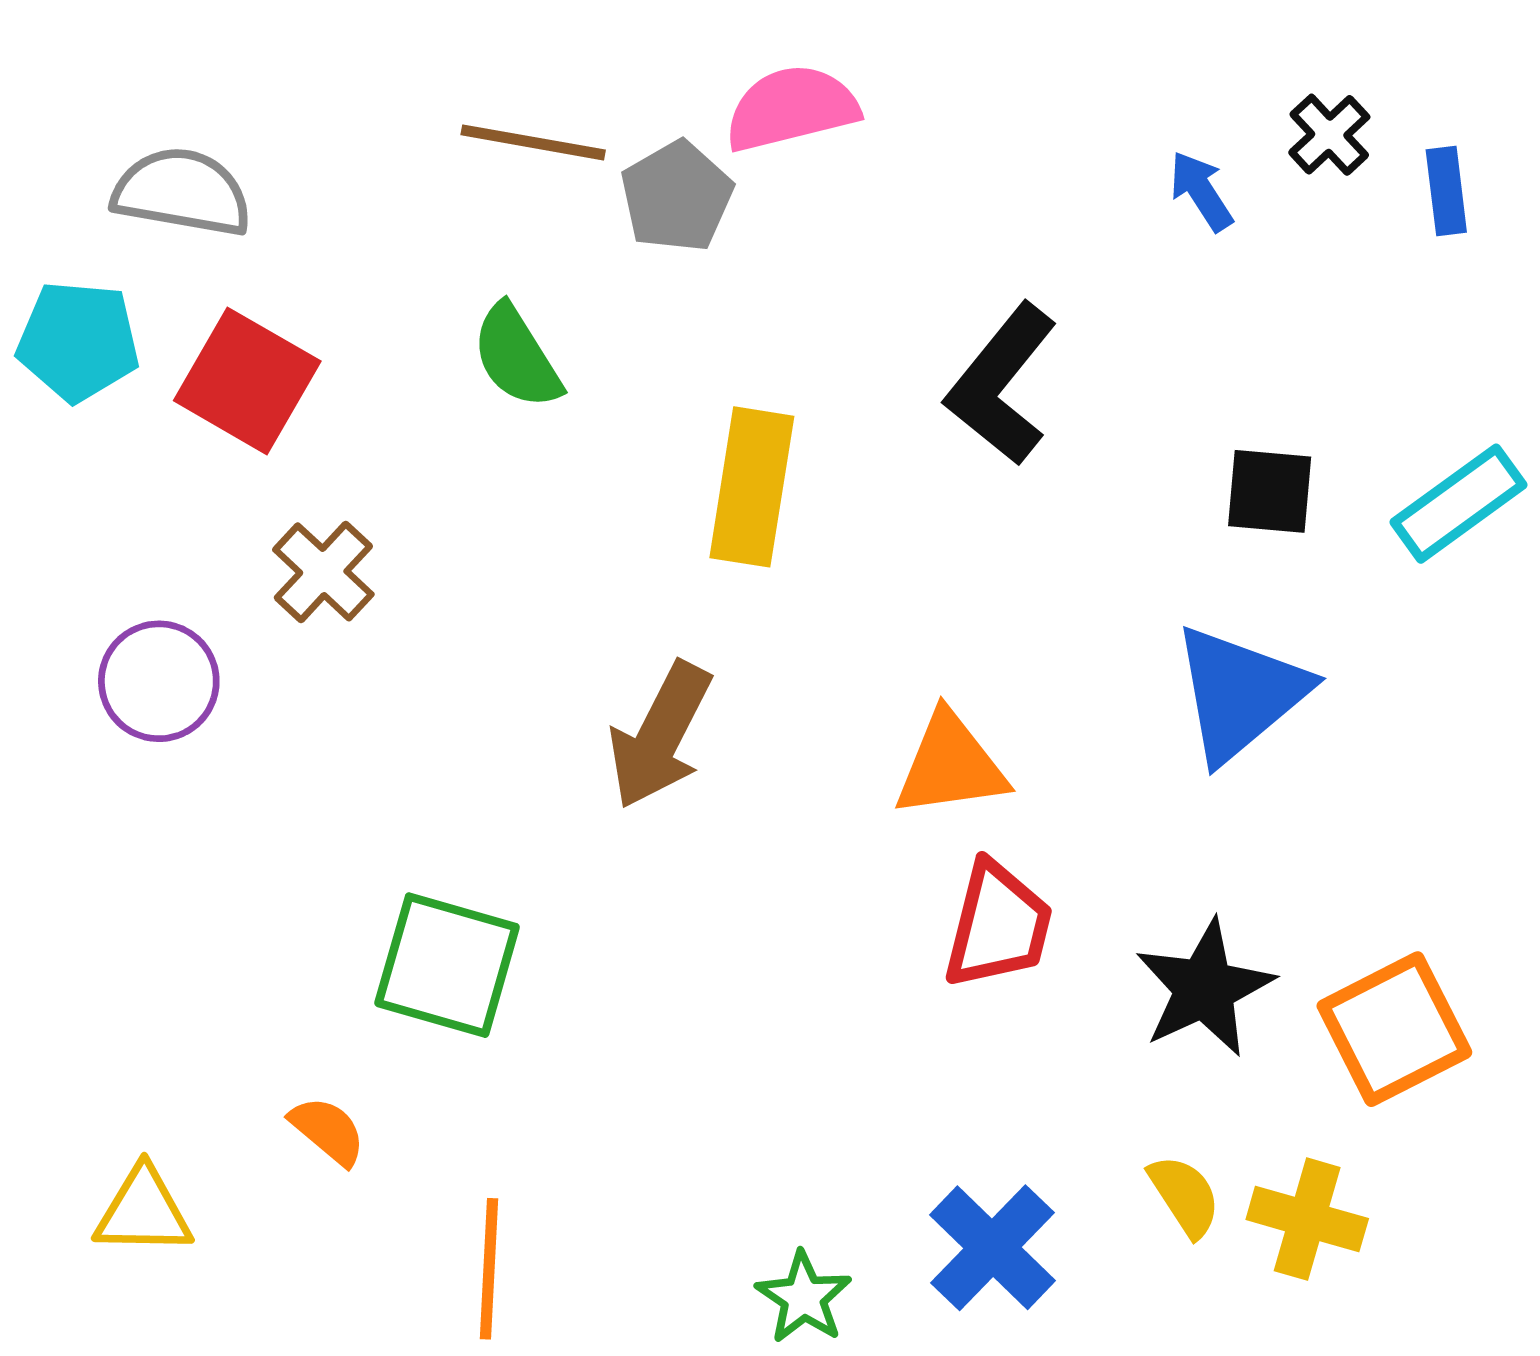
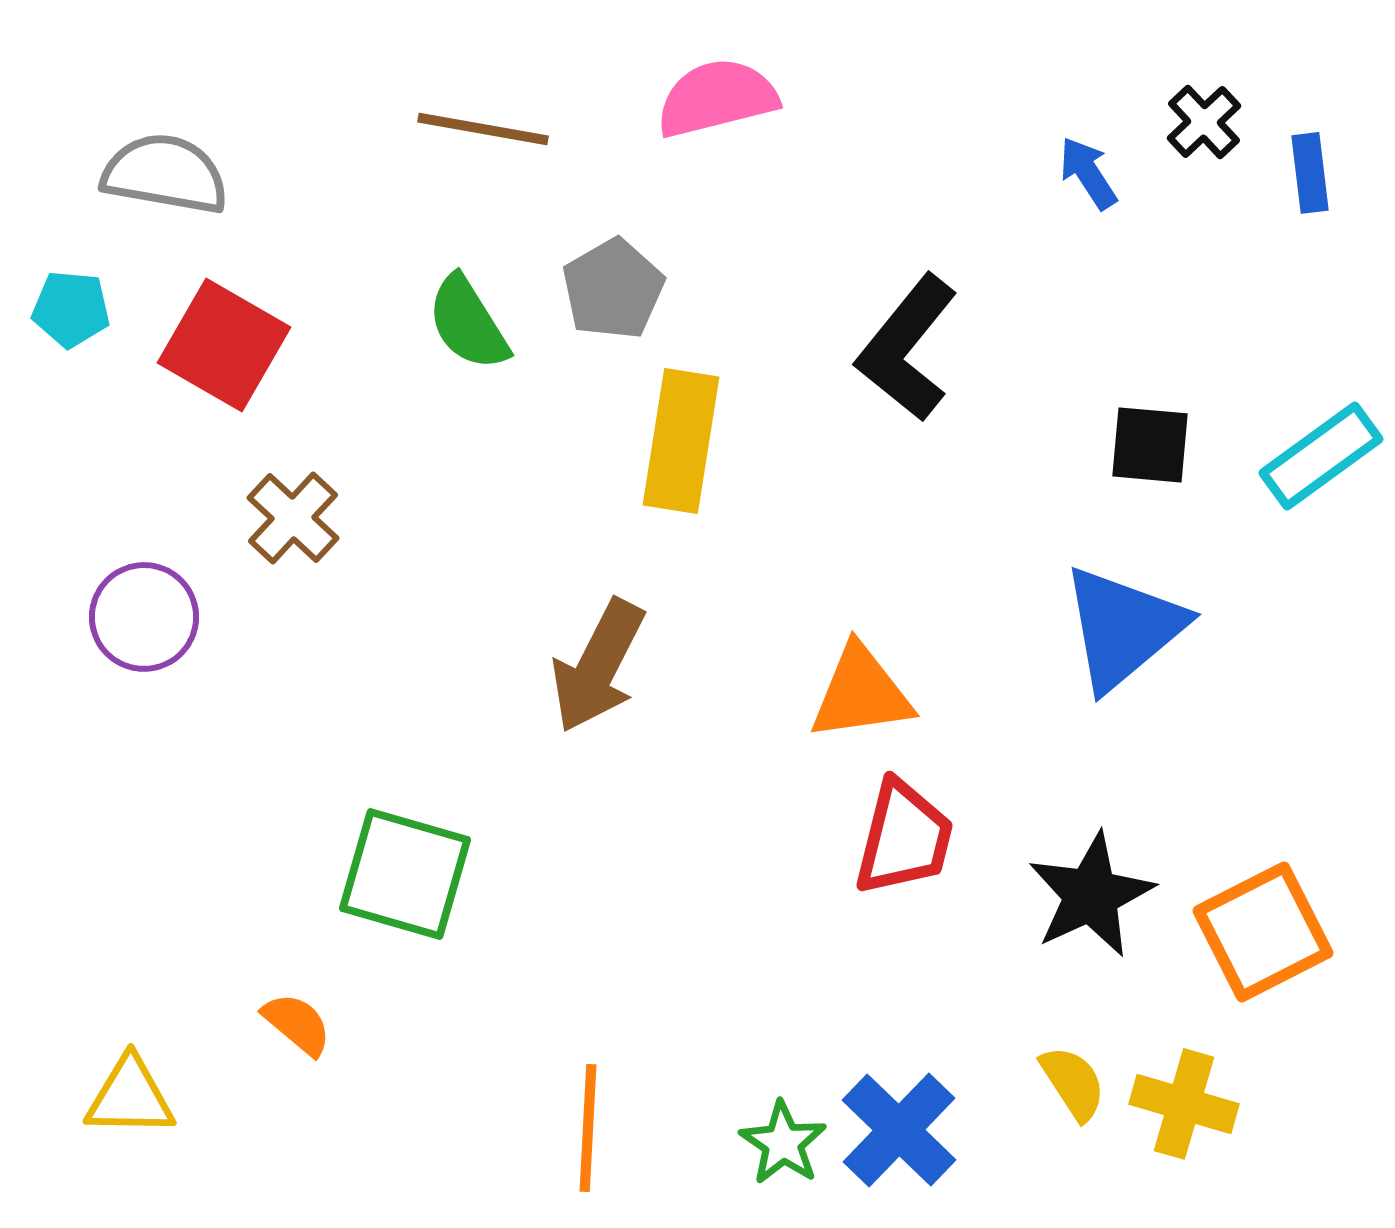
gray pentagon: (677, 197) -> (613, 289), moved
cyan pentagon: (78, 341) -> (71, 309), size x0.7
orange line: (489, 1269) -> (588, 1128), moved
green star: (804, 1297) -> (783, 1143), moved

